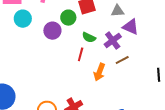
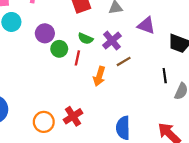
green circle: (68, 18) -> (59, 49), moved
purple triangle: (131, 27) -> (146, 25), moved

